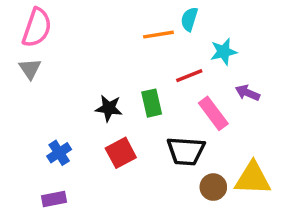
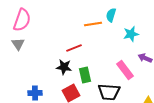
red line: (189, 76) -> (74, 48), moved
green rectangle: (152, 103) -> (85, 75), moved
blue cross: (59, 153) -> (35, 93), turned 32

